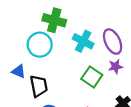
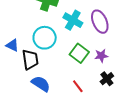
cyan circle: (40, 45) -> (45, 38), moved
purple star: (115, 66) -> (101, 56), moved

